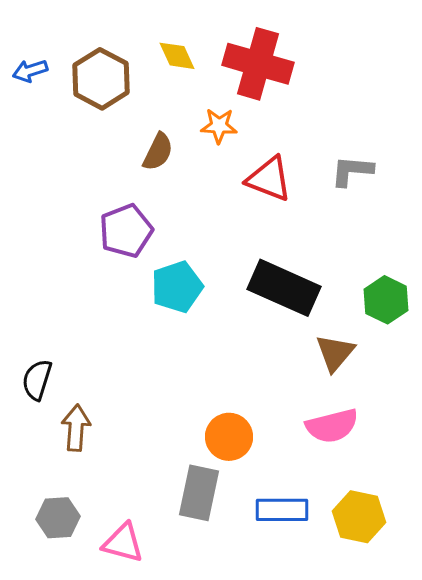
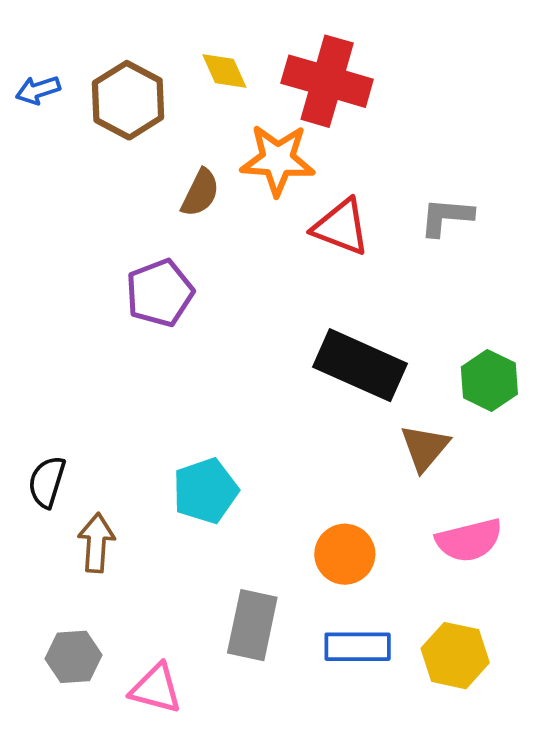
orange star: (219, 126) -> (278, 160), size x1.6
cyan pentagon: (177, 287) -> (205, 491), moved
pink semicircle: (332, 426) -> (469, 540), moved
orange circle: (229, 437) -> (345, 554), moved

